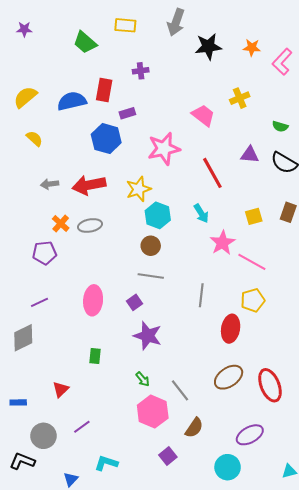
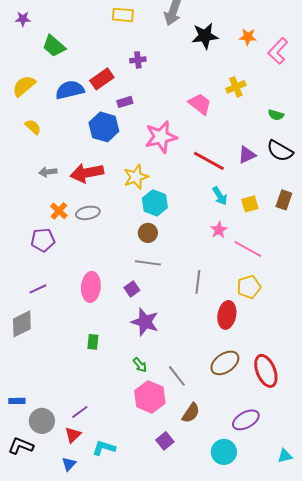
green trapezoid: (85, 42) -> (54, 46), moved
red rectangle: (104, 90) -> (102, 79), turned 45
purple triangle: (250, 155) -> (247, 155), moved, turned -30
red line: (212, 173) -> (209, 161), turned -32
cyan arrow: (201, 213) -> (220, 196), moved
pink star: (222, 243) -> (219, 230), size x0.7
red triangle: (61, 389) -> (73, 435), moved
blue rectangle: (18, 402) -> (17, 401), moved

